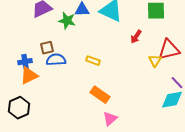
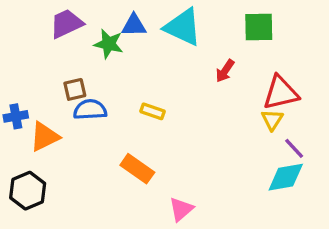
yellow triangle: (155, 61) -> (272, 120), moved
blue cross: (25, 62) -> (16, 116), moved
orange rectangle: (100, 95) -> (137, 169), moved

